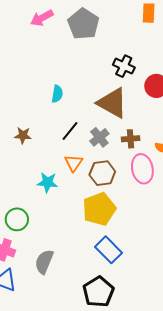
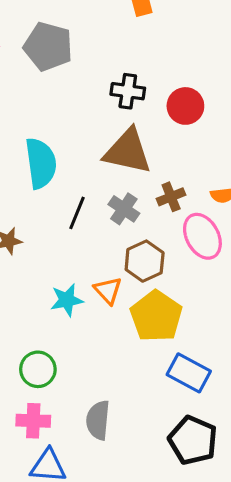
cyan semicircle: (57, 94) -> (41, 163), size x1.8
orange triangle: (74, 163) -> (108, 290), moved

